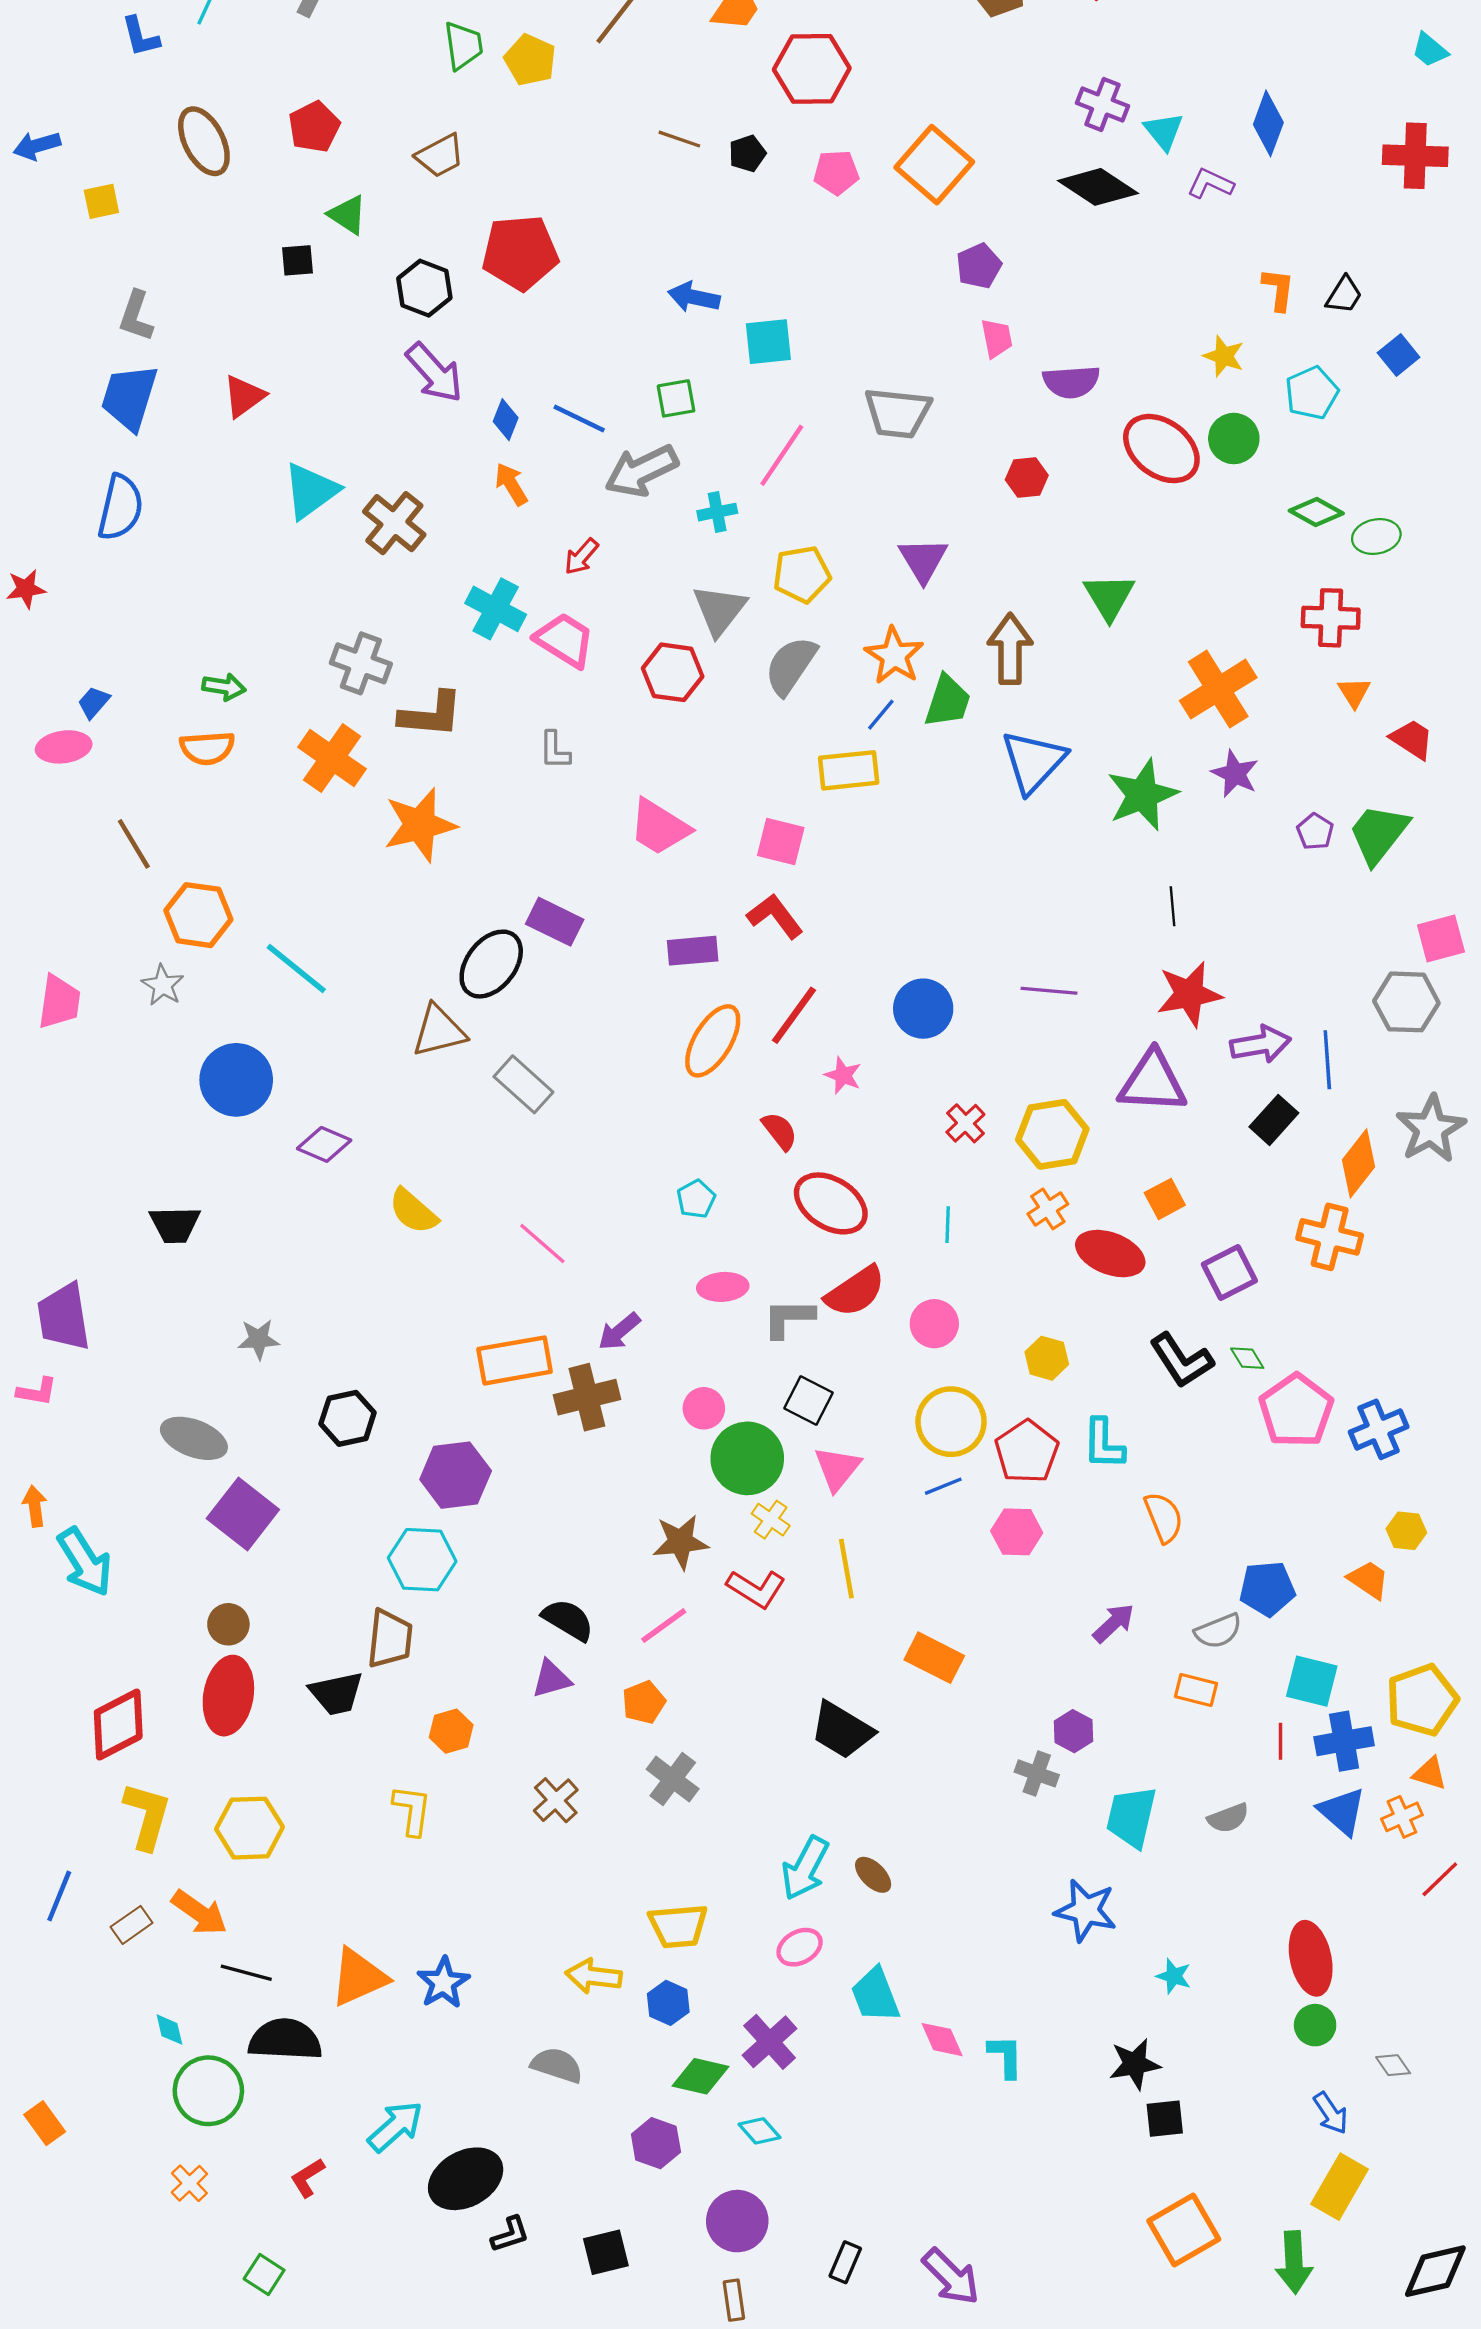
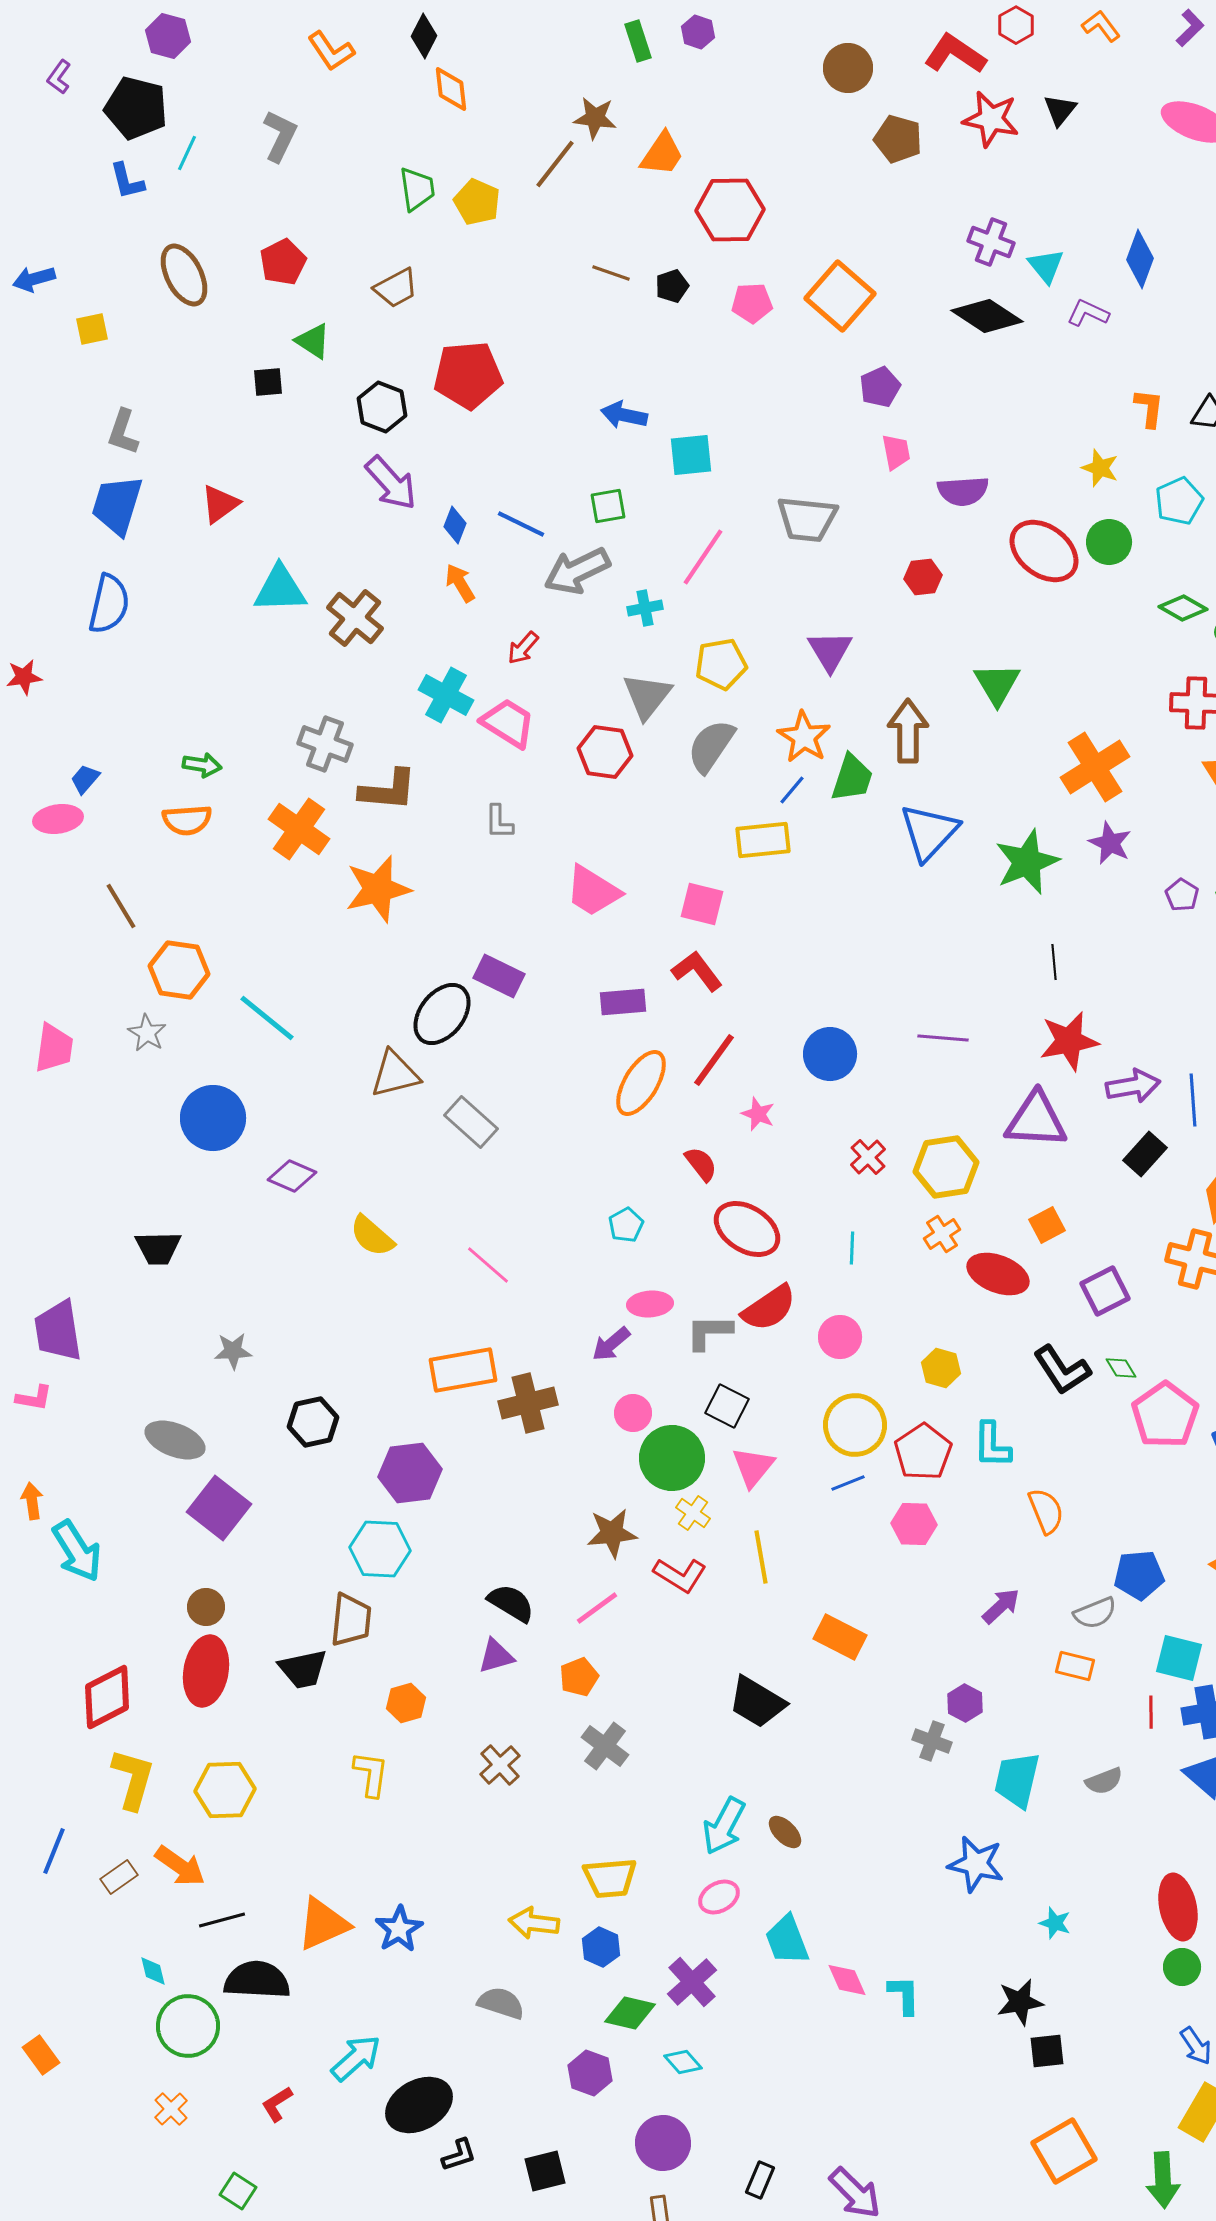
cyan triangle: (311, 491) -> (280, 589), turned 34
purple arrow: (619, 1331) -> (611, 1344), moved
black line: (246, 1973) -> (222, 1920), turned -30

